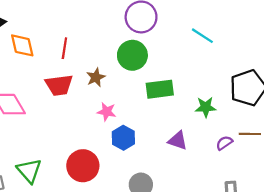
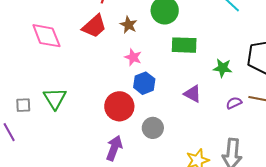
brown star: (96, 77) -> (128, 25), turned -30
red trapezoid: (59, 85) -> (94, 26), turned -44
red circle: (83, 166) -> (119, 106), moved

